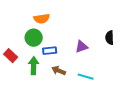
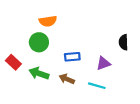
purple triangle: (82, 47) -> (103, 63), moved
blue rectangle: (50, 51) -> (72, 57), moved
green arrow: (34, 66) -> (39, 73), turned -72

